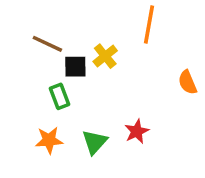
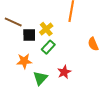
green rectangle: (60, 96) -> (48, 47), moved, turned 64
orange star: (49, 140) -> (24, 61), moved

